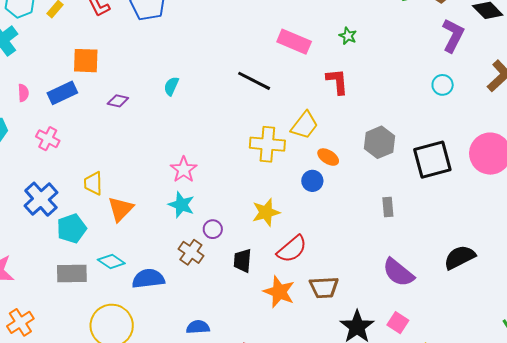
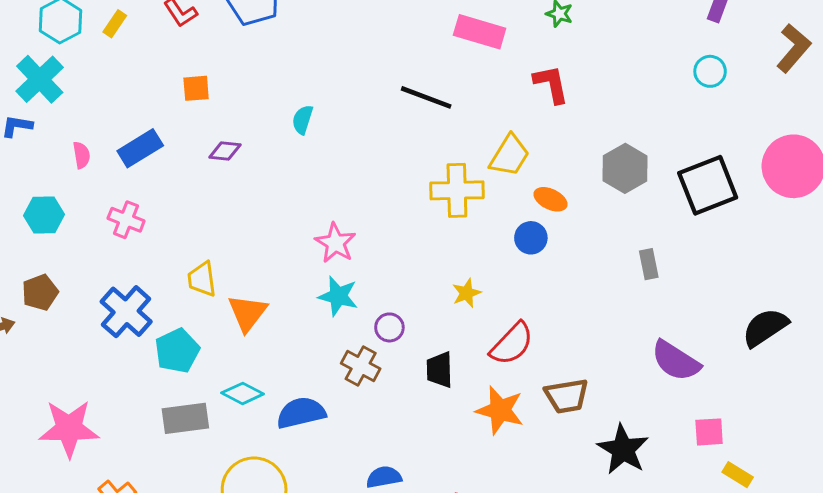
orange square: (86, 61) -> (196, 88), moved, size x0.7
yellow star: (266, 212) -> (467, 293), size x0.7
pink square: (398, 323) -> (709, 432), moved, turned -30

